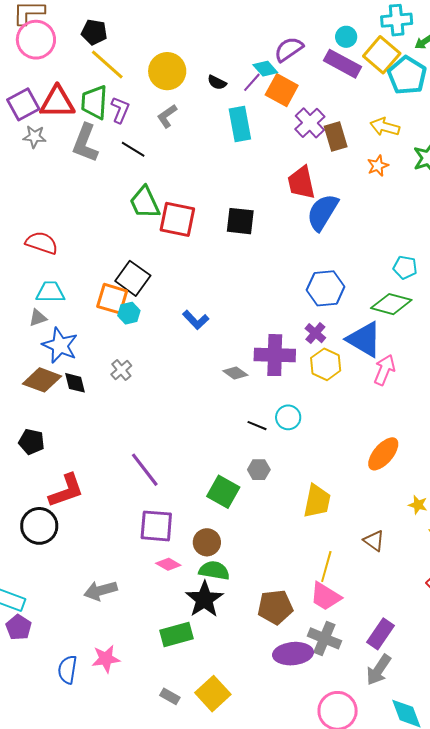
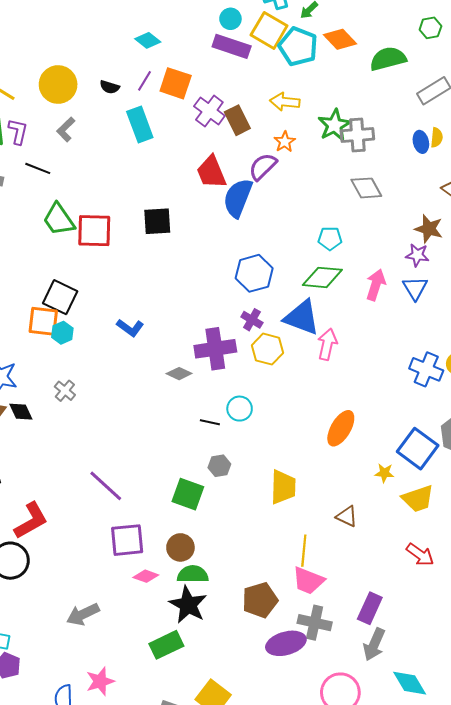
purple semicircle: (289, 49) -> (263, 167), moved
cyan diamond: (265, 69) -> (148, 40), moved

